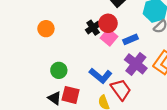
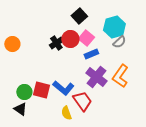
pink square: (109, 37) -> (86, 38), moved
green circle: (59, 70) -> (24, 92), moved
red square: (71, 95) -> (41, 90), moved

